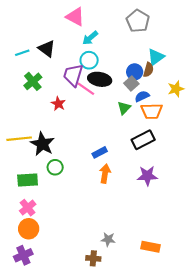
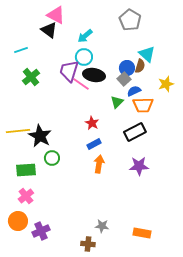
pink triangle: (75, 17) -> (56, 15), moved
black triangle: (47, 49) -> (49, 30), moved
cyan triangle: (156, 57) -> (147, 54), turned -42
red star: (58, 104) -> (92, 123), moved
orange circle: (29, 229) -> (18, 221), moved
purple cross: (23, 255) -> (41, 231), moved

